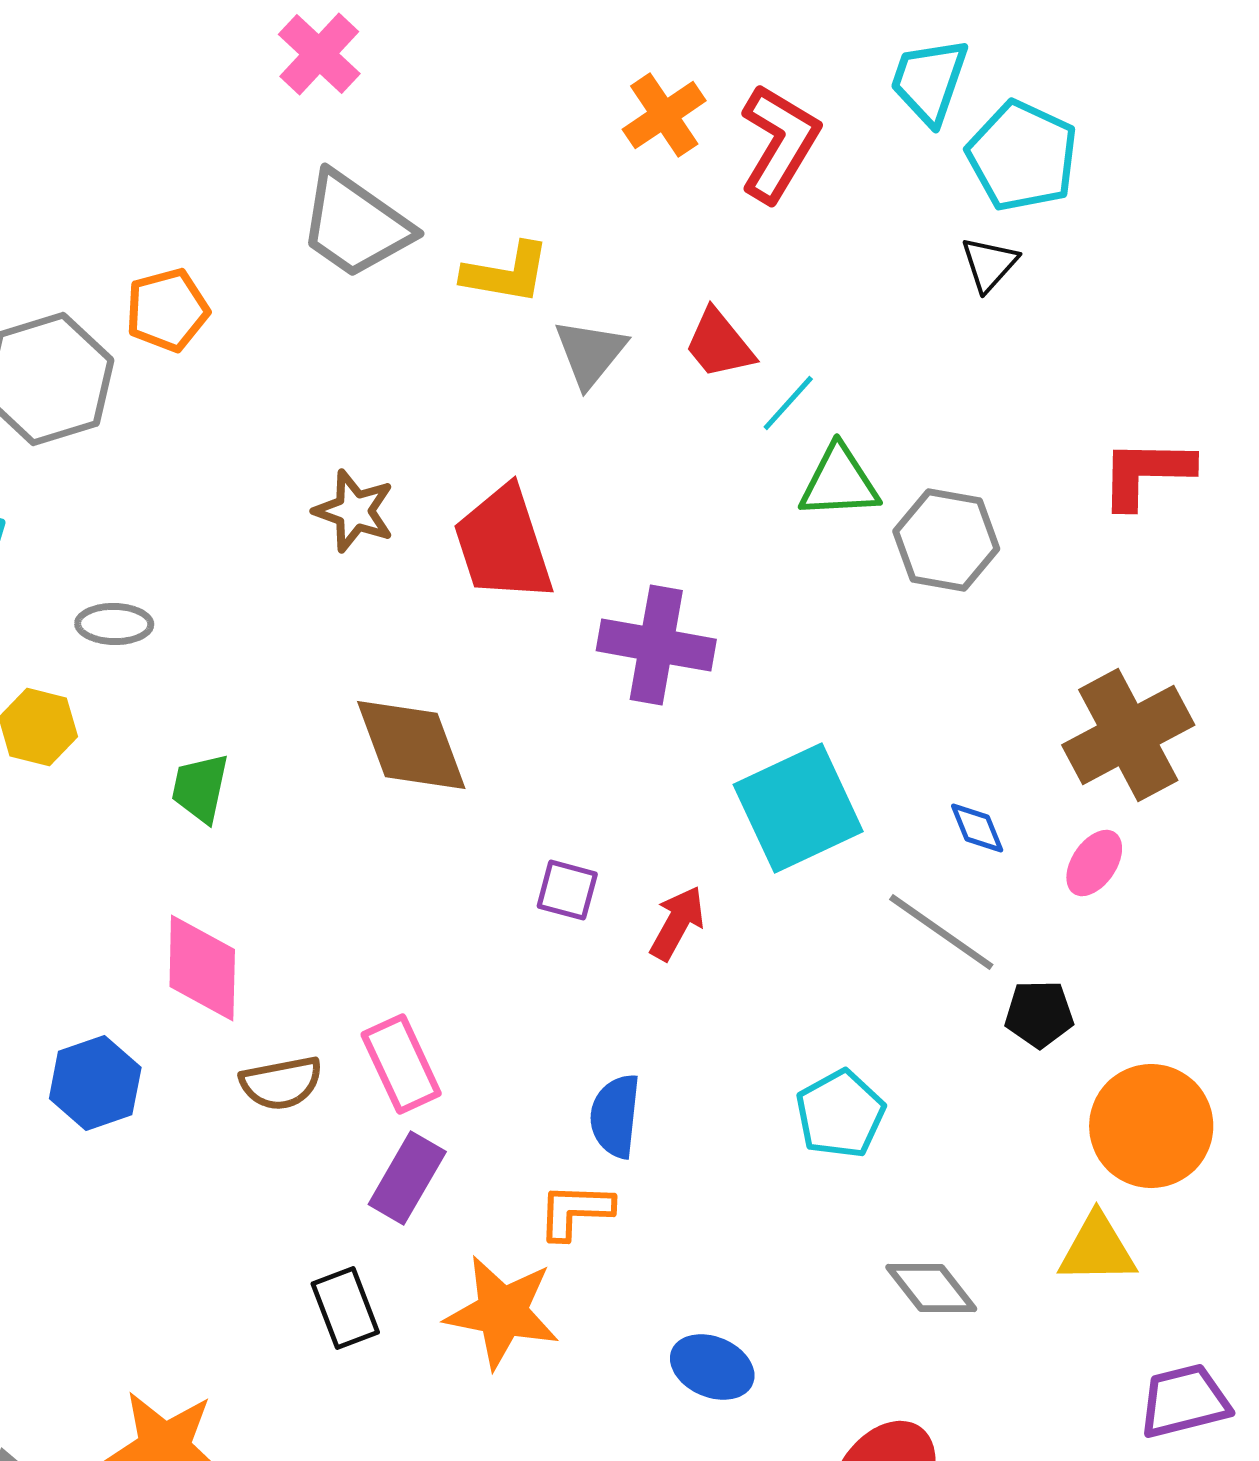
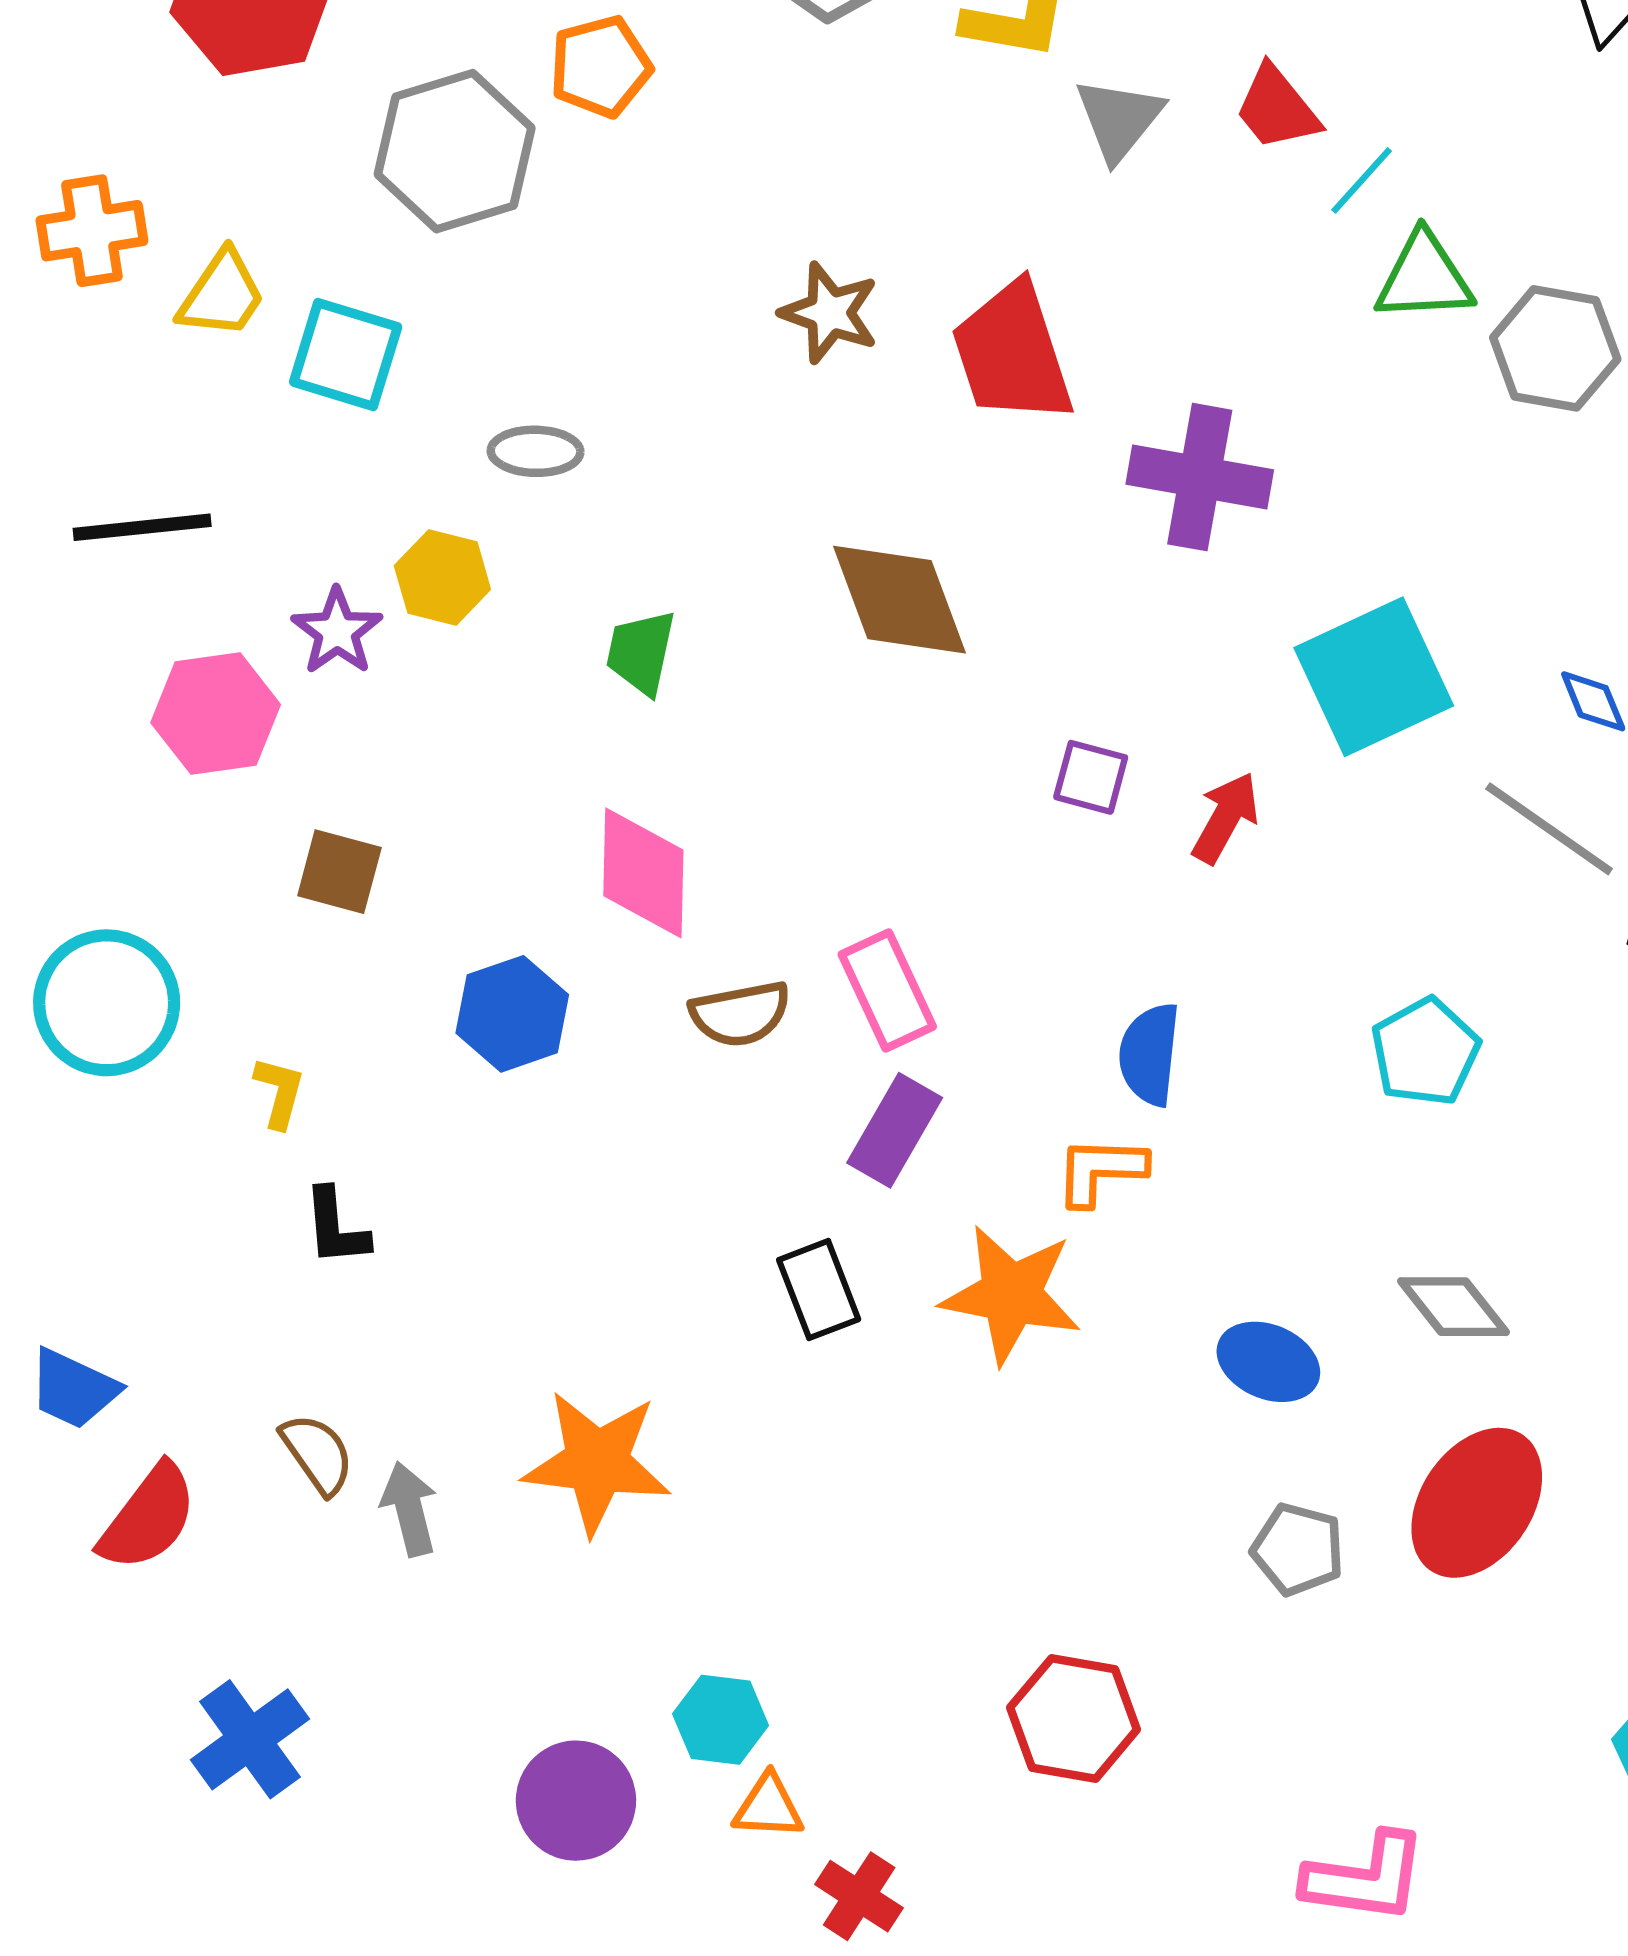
gray diamond: (931, 1288) -> (1453, 1307), moved

